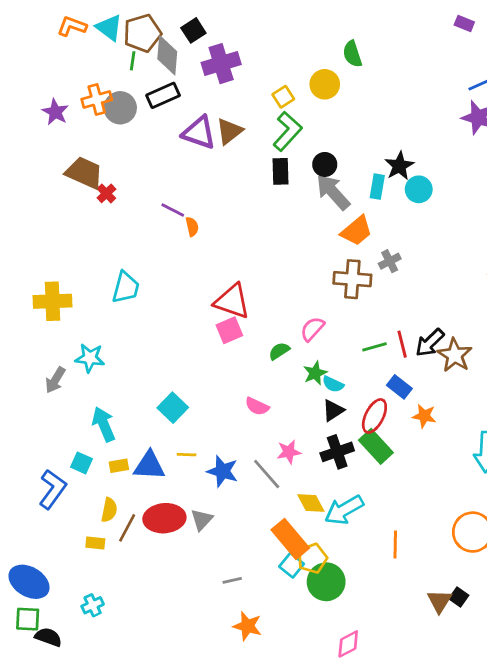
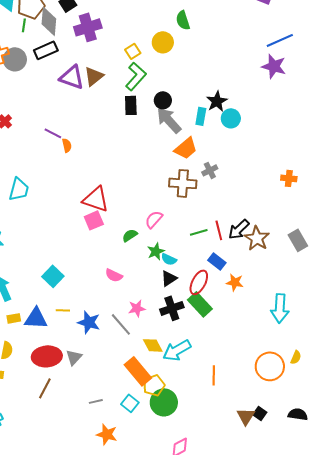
brown line: (127, 528) -> (45, 388), moved
cyan square: (292, 565) -> (130, 403), moved

